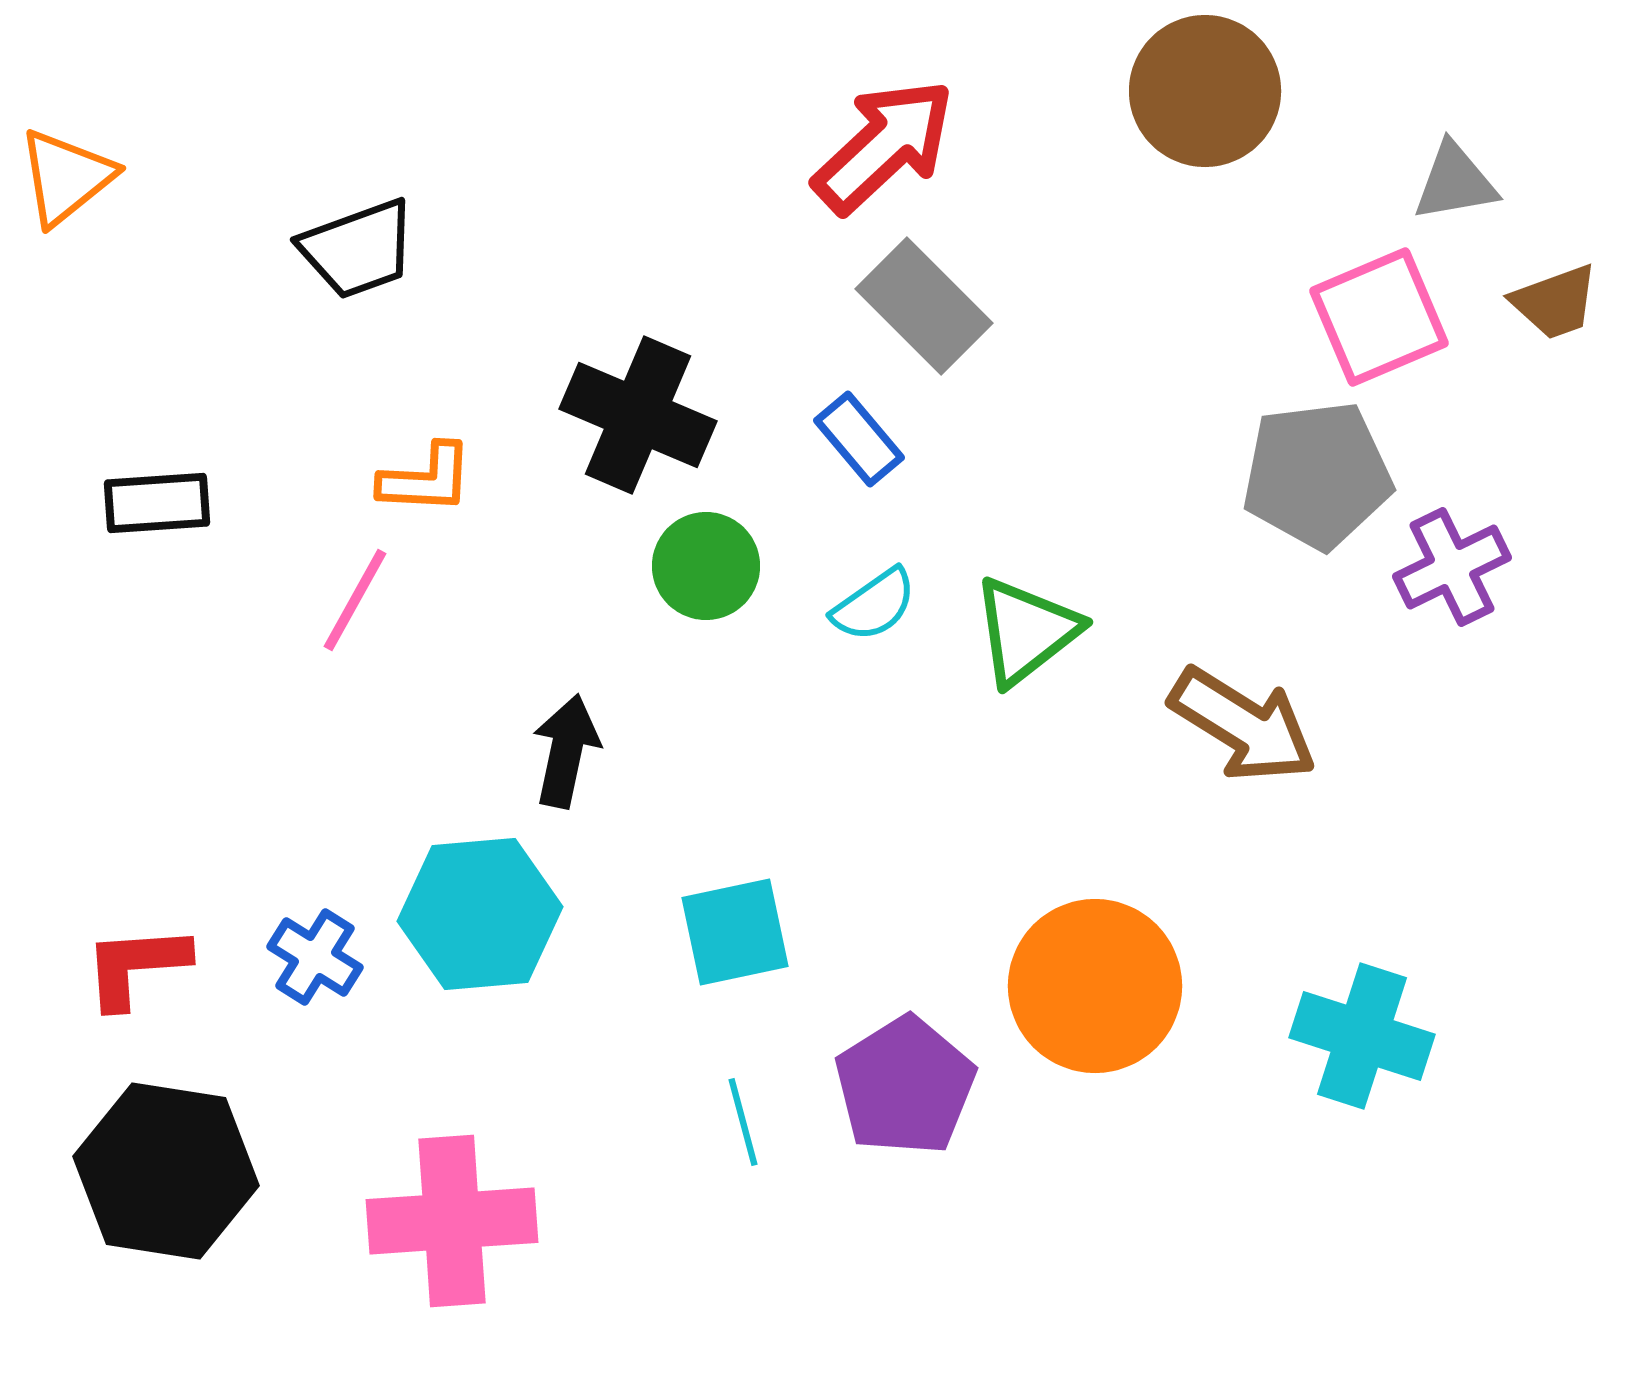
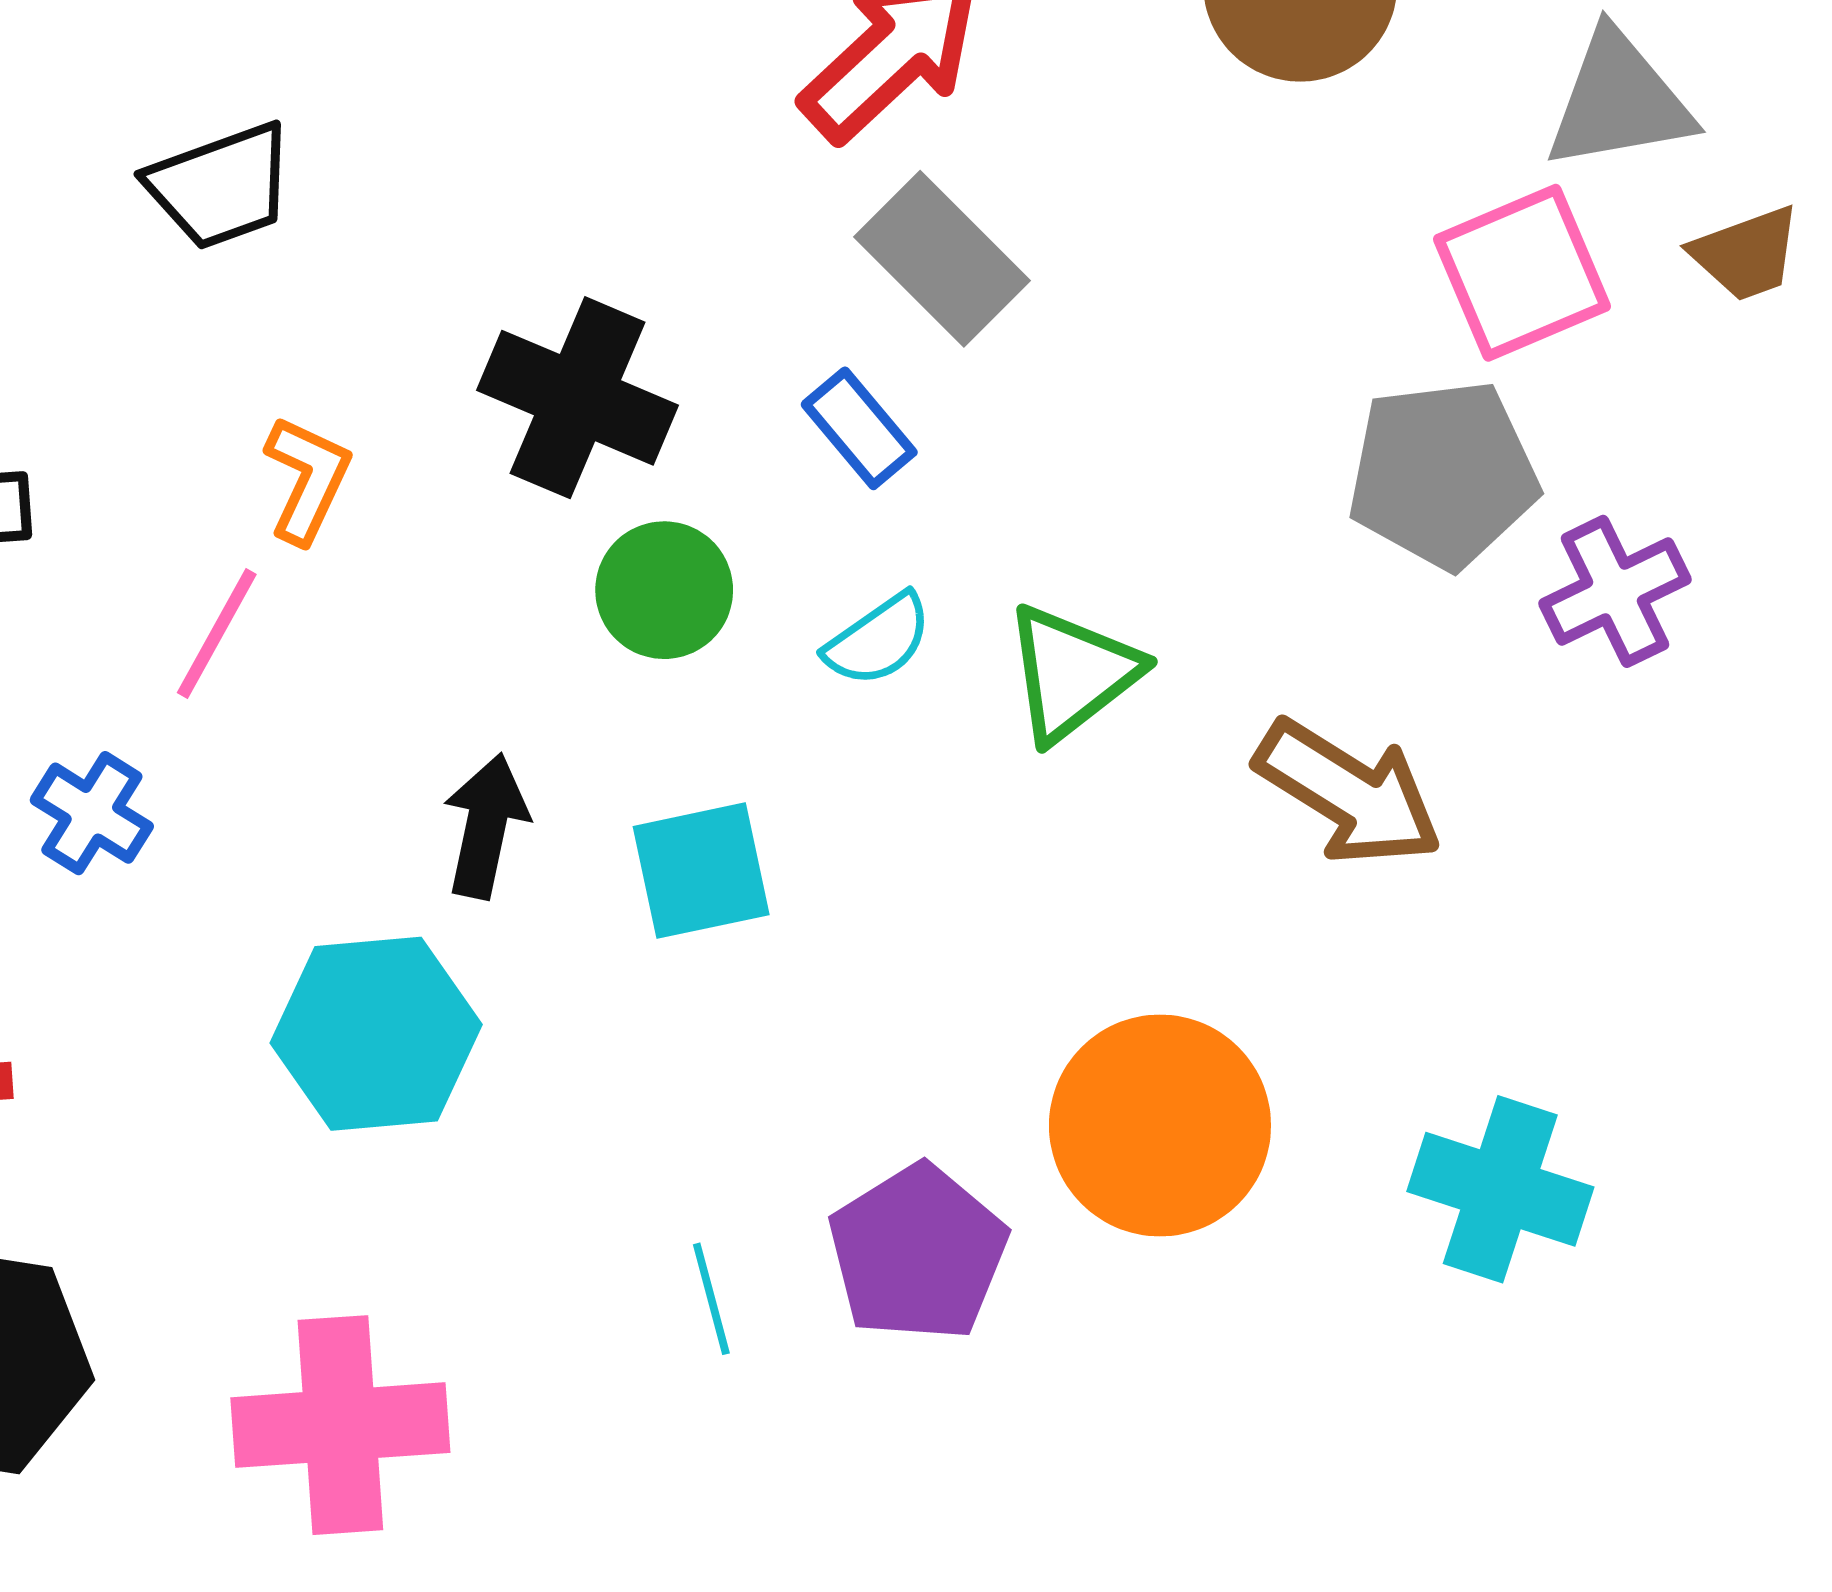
gray triangle: (1455, 182) -> (1619, 101), size x1.4
orange L-shape: (426, 479) -> (307, 479), turned -68
cyan square: (735, 932) -> (701, 871), moved
blue cross: (315, 957) -> (92, 813), moved

